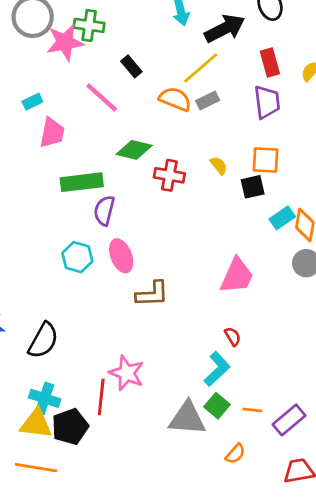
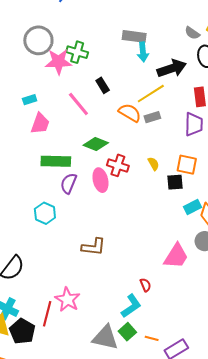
pink ellipse: (121, 256) -> (100, 180), moved
pink trapezoid: (237, 276) -> (176, 256), moved
black pentagon: (70, 427) -> (22, 331), turned -30

